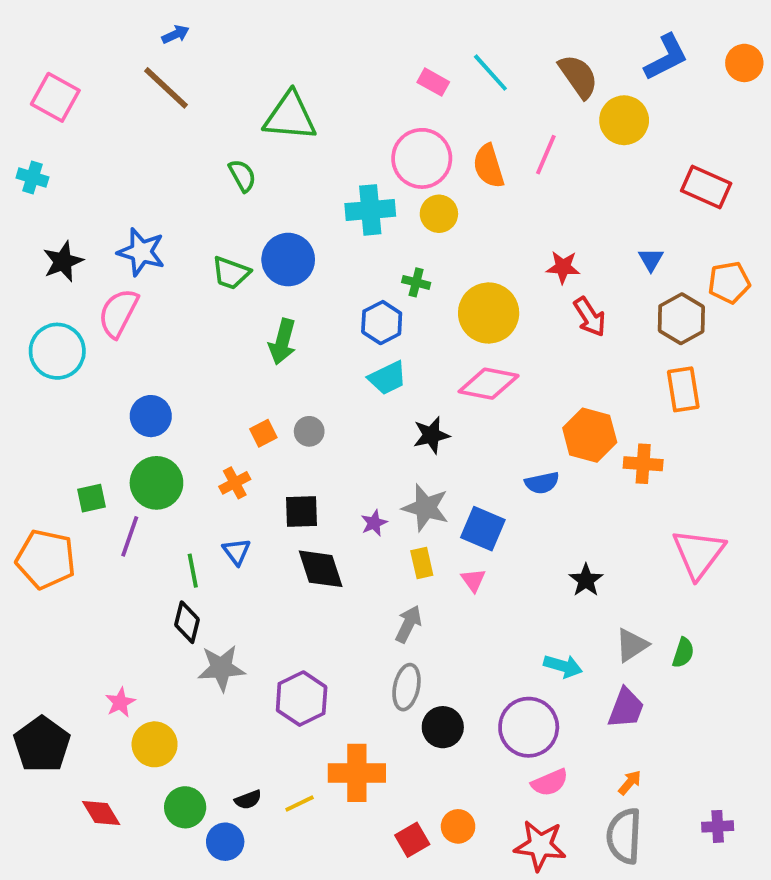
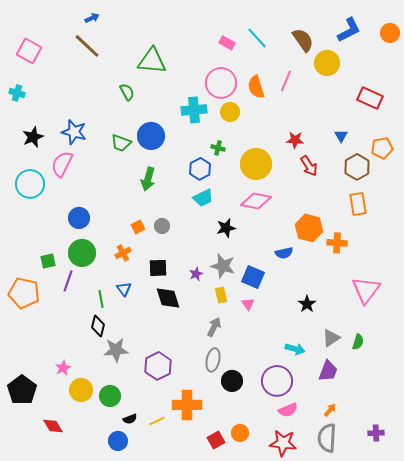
green circle: (185, 807) -> (110, 396), moved

